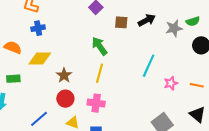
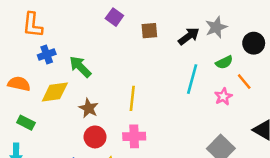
black arrow: (147, 20) -> (189, 36), moved
green semicircle: (193, 21) -> (224, 62), moved
green arrow: (99, 46) -> (80, 67), moved
green rectangle: (13, 79) -> (26, 123), turned 40
orange line: (197, 85) -> (244, 82), moved, turned 48

